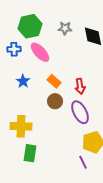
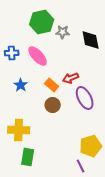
green hexagon: (30, 26) -> (42, 22), moved
red arrow: (80, 86) -> (71, 78), moved, turned 77
purple ellipse: (80, 112) -> (85, 98), moved

